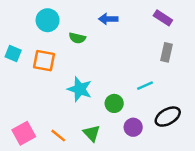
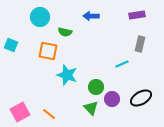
purple rectangle: (163, 18) -> (137, 15), turned -42
orange square: (44, 61) -> (48, 51), moved
cyan line: (145, 86) -> (122, 64), moved
purple circle: (133, 127) -> (112, 99), moved
green triangle: (92, 133) -> (91, 108), moved

